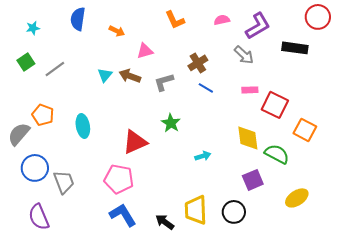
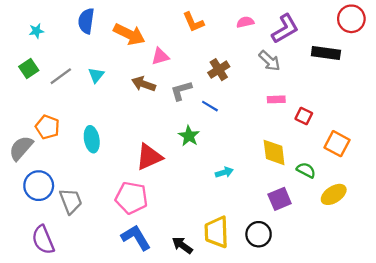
orange arrow: (117, 31) -> (129, 34), size x1.8
cyan triangle: (105, 75) -> (96, 75), moved
blue line: (206, 88) -> (210, 106), moved
red square: (275, 105) -> (304, 116), size x0.6
green semicircle: (277, 154) -> (306, 170), size x0.7
yellow ellipse: (297, 198) -> (334, 194), moved

